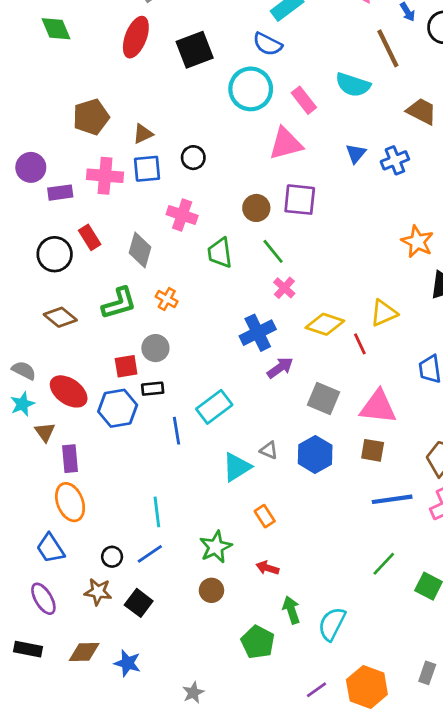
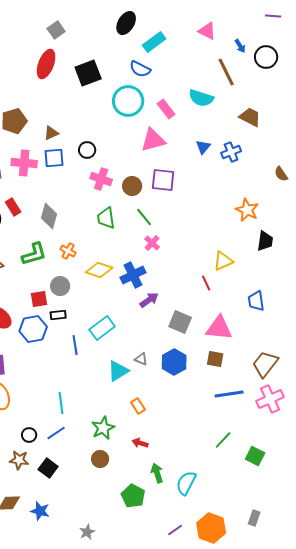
pink cross: (182, 215) -> (101, 179), moved
yellow diamond: (325, 324) -> (99, 270), moved

